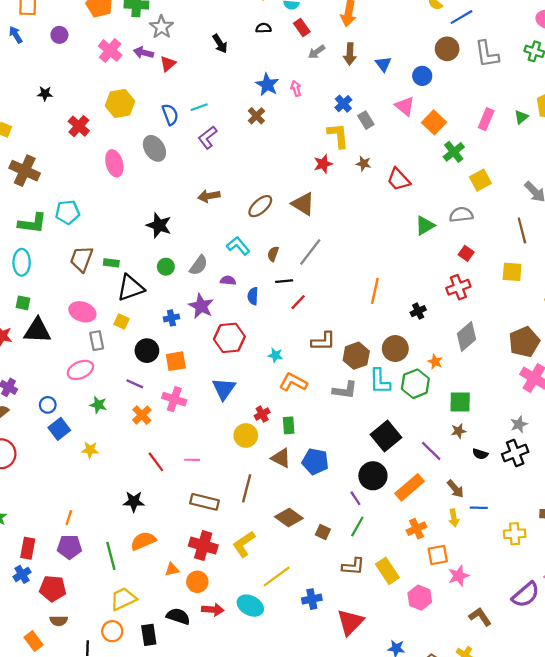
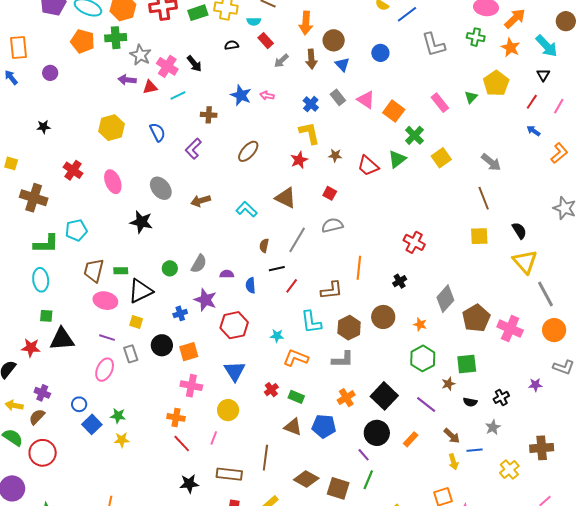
brown circle: (447, 49) -> (334, 40), moved
pink cross: (110, 51) -> (167, 66), moved
red triangle: (168, 64) -> (150, 87), turned 35
blue circle: (422, 76) -> (380, 53), moved
pink arrow: (296, 88) -> (267, 96), turned -56
cyan line: (199, 107) -> (178, 95), moved
brown cross: (256, 116) -> (209, 115), moved, turned -35
pink rectangle: (486, 119) -> (440, 103), turned -54
gray rectangle: (366, 120) -> (338, 97), moved
red cross: (79, 126) -> (73, 170), moved
gray ellipse: (154, 148) -> (161, 188), moved
brown ellipse: (260, 206) -> (248, 151), moved
gray semicircle: (461, 215) -> (332, 225), moved
black star: (159, 225) -> (141, 222), moved
green triangle: (425, 226) -> (397, 159), moved
cyan L-shape: (238, 246) -> (247, 209), moved
red square: (466, 253) -> (330, 193), moved
red cross: (458, 287) -> (414, 242), moved, turned -35
pink ellipse: (82, 312) -> (105, 301), moved
gray rectangle: (97, 341) -> (131, 354), moved
brown L-shape: (323, 341) -> (332, 290), moved
brown pentagon: (524, 342) -> (476, 318), moved
pink ellipse: (80, 370) -> (105, 370), turned -35
cyan L-shape: (380, 381) -> (311, 322), moved
purple line: (135, 384) -> (107, 338), moved
green hexagon: (415, 384) -> (423, 358), moved
green square: (460, 402) -> (467, 364), moved
green star: (98, 405) -> (118, 416), moved
orange cross: (142, 415) -> (176, 417), moved, turned -30
gray star: (519, 424) -> (493, 427), moved
green rectangle: (289, 425) -> (296, 397), turned -56
yellow circle: (246, 435) -> (228, 410), moved
black cross: (515, 453) -> (501, 397), size x0.7
pink line: (192, 460) -> (214, 438), turned -64
orange rectangle: (410, 487) -> (411, 439), size x0.6
black star: (134, 502) -> (189, 484), moved
orange cross: (416, 529) -> (346, 398), moved
brown square: (323, 532) -> (338, 488), size x1.6
yellow cross: (515, 534) -> (509, 470), turned -30

